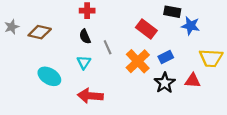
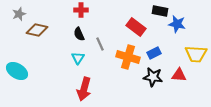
gray star: (12, 27) -> (19, 14), moved
orange cross: (138, 61) -> (128, 57), turned -30
cyan ellipse: (49, 76) -> (17, 71), moved
black star: (165, 83) -> (153, 77), turned -30
red arrow: (90, 96) -> (84, 89), turned -80

